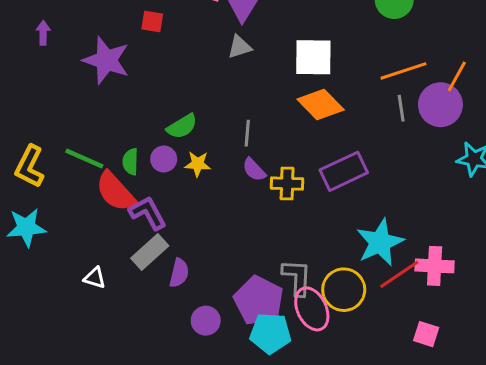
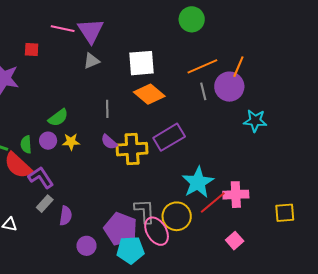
gray line: (247, 133) -> (107, 109), moved
yellow cross: (287, 184) -> (132, 149), size x1.4
gray rectangle: (150, 252) -> (45, 204), size x0.7
pink square: (426, 334) -> (235, 241), turned 36

